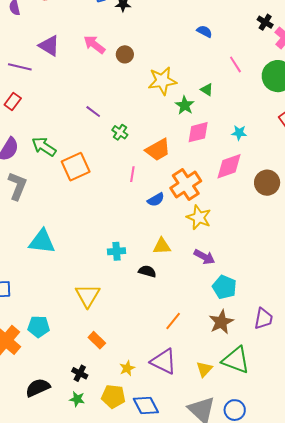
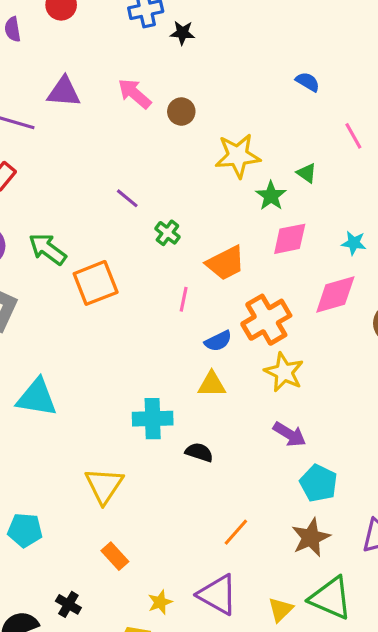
purple triangle: (49, 46) -> (64, 92), turned -30
yellow triangle: (162, 246) -> (212, 384), moved
cyan cross: (116, 251) -> (153, 419), size x1.4
black cross: (80, 373) -> (68, 604), moved

